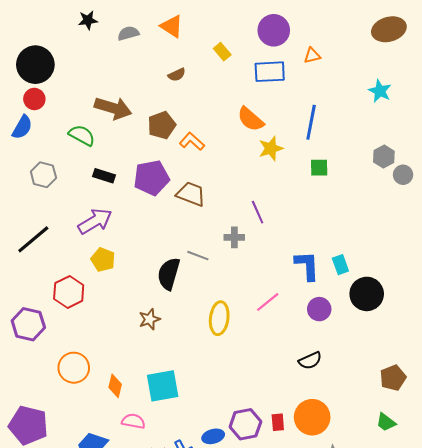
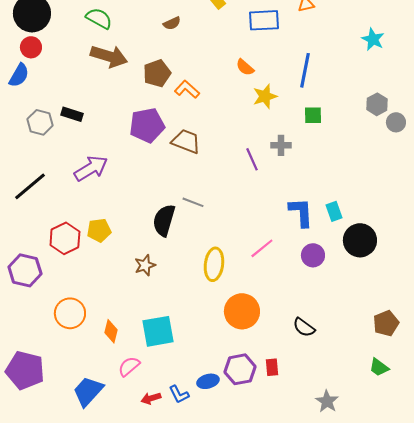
orange semicircle: (251, 119) -> (245, 67), size x0.7
green semicircle: (82, 135) -> (99, 18), moved
black rectangle: (104, 176) -> (72, 114), moved
gray cross: (234, 237) -> (281, 145), moved
yellow pentagon: (103, 260) -> (99, 230), moved, turned -30
black semicircle: (310, 361) -> (304, 327), moved, turned 60
orange circle: (312, 417) -> (242, 311), moved
pink semicircle: (133, 421) -> (129, 366), turned -50

